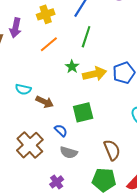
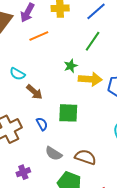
orange line: (49, 44) -> (39, 36), moved
brown semicircle: (112, 150) -> (85, 157), turned -65
gray semicircle: (69, 152) -> (54, 153), moved

